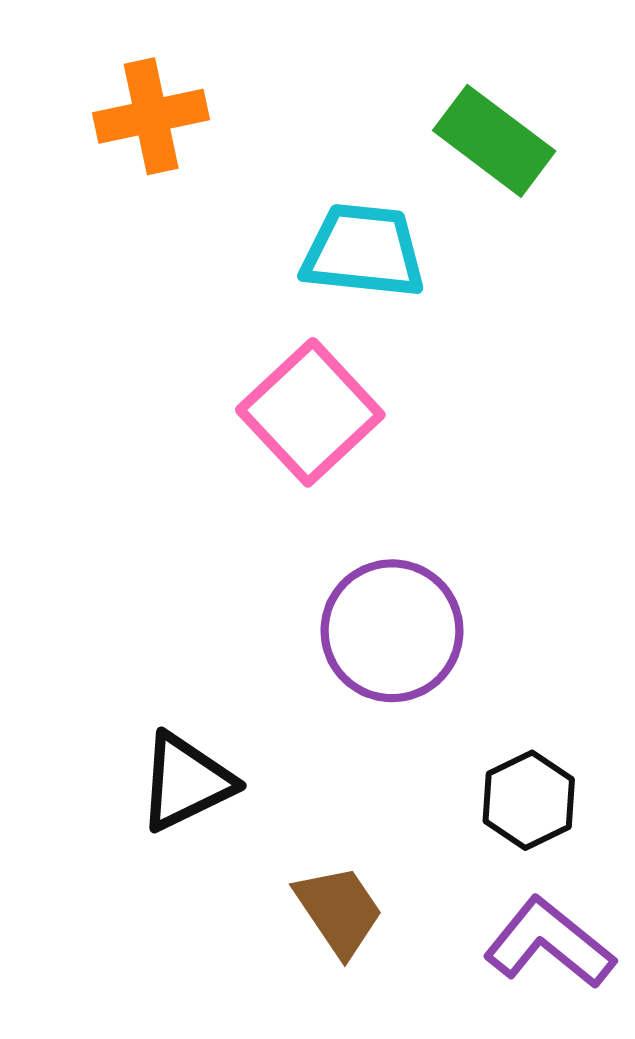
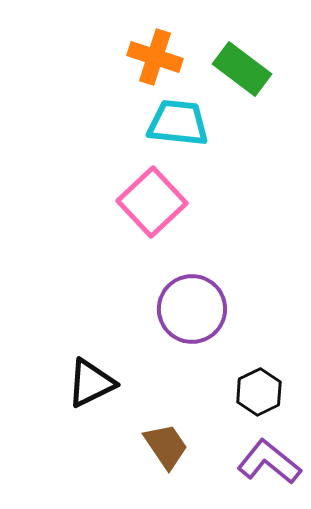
orange cross: (151, 116) -> (155, 57), moved, turned 30

